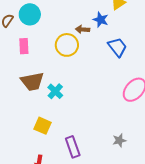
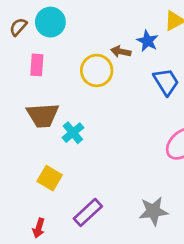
gray star: (119, 140) -> (153, 211), size x1.5
purple rectangle: (73, 147) -> (88, 212), turned 60

